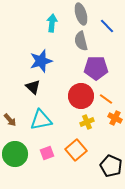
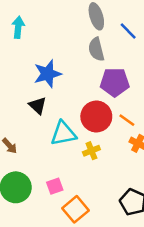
cyan arrow: (52, 23) -> (18, 27), moved
cyan triangle: (41, 120) -> (63, 134), moved
yellow cross: (87, 122) -> (91, 151), moved
orange square: (76, 150) -> (76, 209), moved

